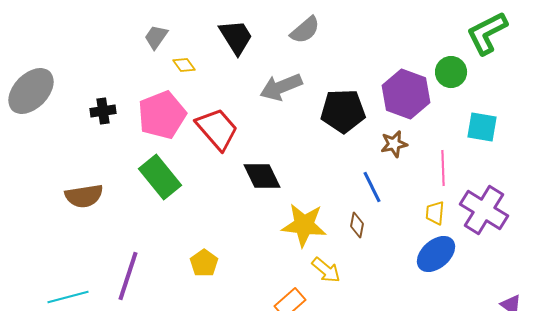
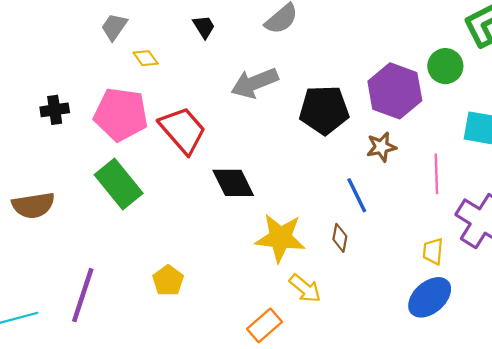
black trapezoid: (236, 37) -> (204, 27), size x0.6
pink pentagon: (162, 115) -> (121, 114), turned 30
yellow trapezoid: (435, 213) -> (433, 251), moved
blue ellipse: (436, 254) -> (430, 297), moved

